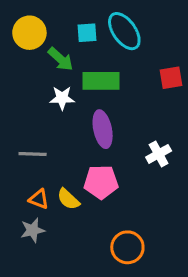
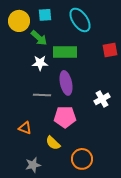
cyan square: (87, 33) -> (45, 15), moved
gray line: (33, 154) -> (42, 95), moved
yellow semicircle: (68, 199) -> (53, 143), moved
gray star: (33, 230) -> (33, 165), moved

